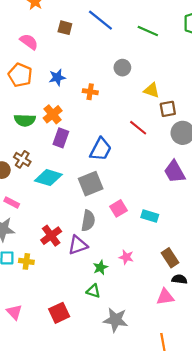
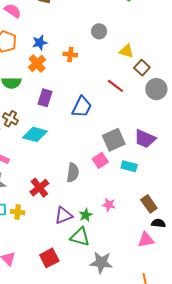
brown square: (168, 109) -> (142, 68), turned -35
orange cross: (53, 114) -> (37, 64), moved
purple trapezoid: (175, 172) -> (145, 139), moved, turned -35
gray square: (91, 184) -> (114, 140), moved
purple triangle: (78, 245) -> (64, 215), moved
green triangle: (93, 291) -> (80, 237), size x1.5

